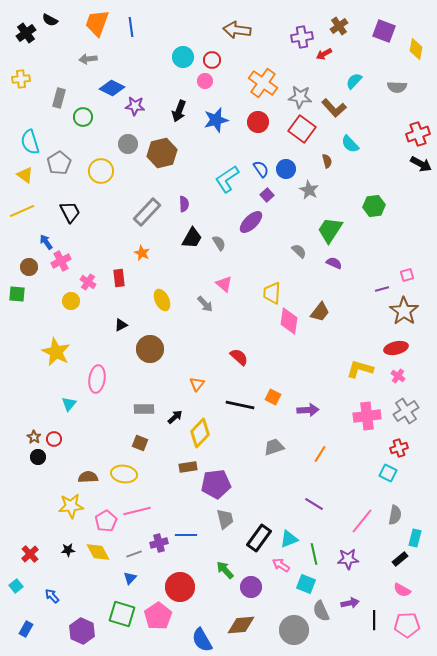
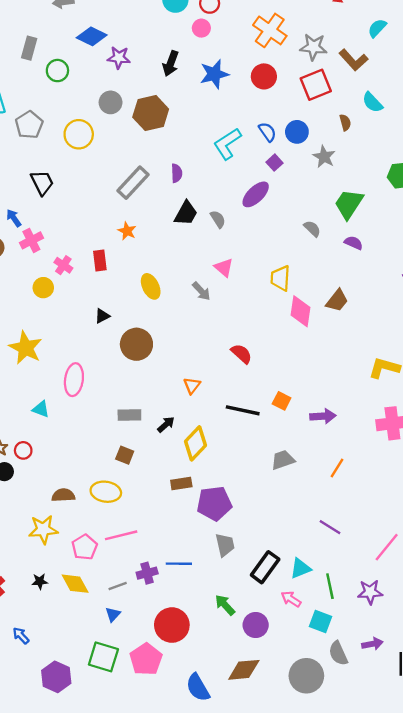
red square: (302, 129) -> (316, 85), turned 32
cyan triangle: (69, 404) -> (41, 409), turned -49

